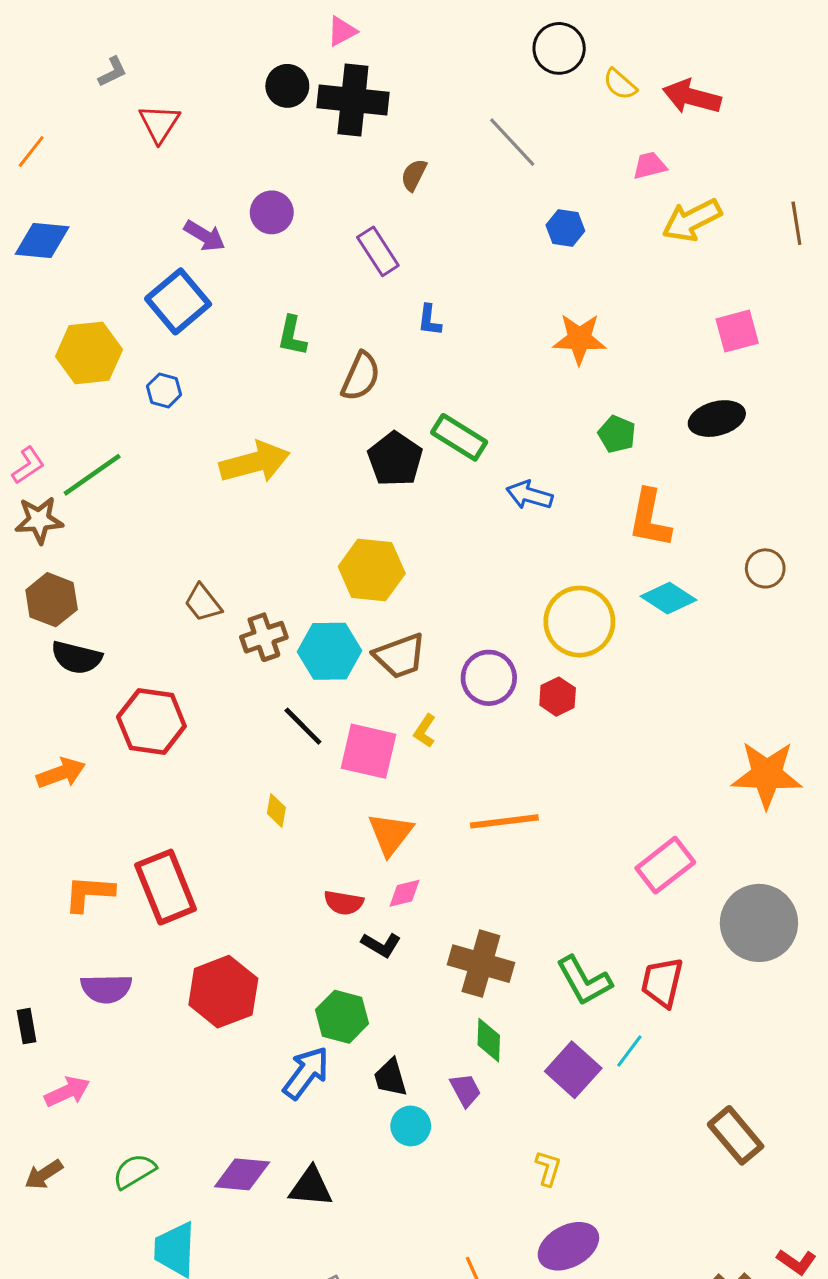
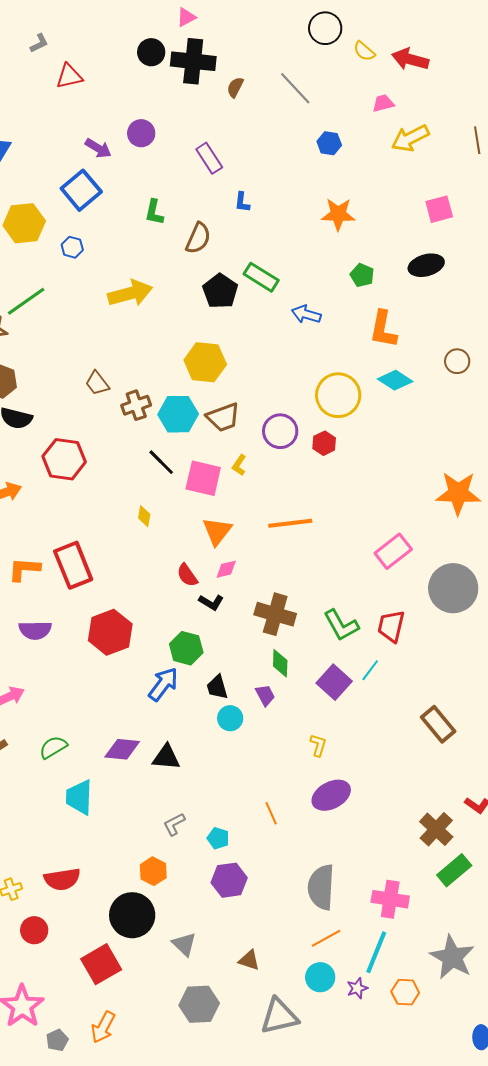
red triangle: (159, 123) -> (69, 76), turned 44
brown semicircle: (414, 175) -> (235, 87), moved
red semicircle: (344, 903) -> (187, 575), turned 45

